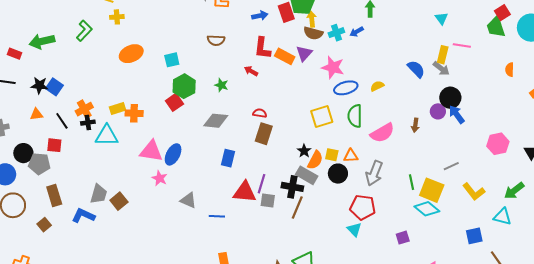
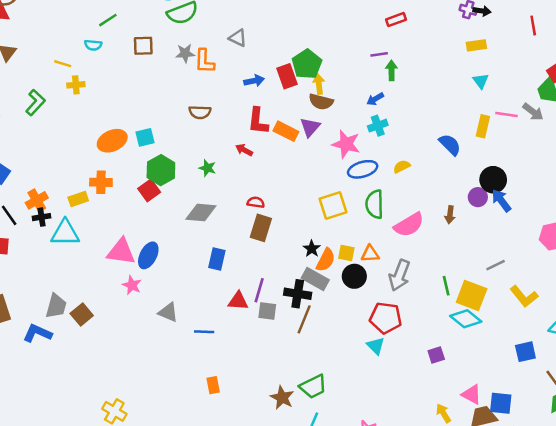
cyan cross: (336, 33) -> (378, 126), moved
orange ellipse: (131, 54) -> (112, 141), moved
gray arrow: (441, 69) -> (533, 112), moved
orange cross: (134, 113) -> (101, 182), moved
red triangle: (245, 192) -> (238, 301), size x0.7

